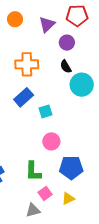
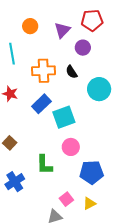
black semicircle: (66, 67) -> (72, 72), moved
cyan square: (46, 111) -> (64, 117), size x1.6
green L-shape: (33, 171) -> (44, 165), moved

